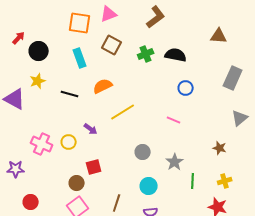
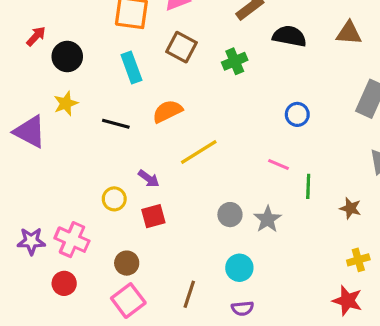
black semicircle: (176, 55) -> (289, 36), moved
pink cross: (42, 144) -> (72, 240), moved
gray star: (175, 162) -> (268, 219), moved
red square: (94, 167) -> (153, 216), moved
green line: (193, 181) -> (308, 186), moved
red circle: (31, 202) -> (64, 283), moved

